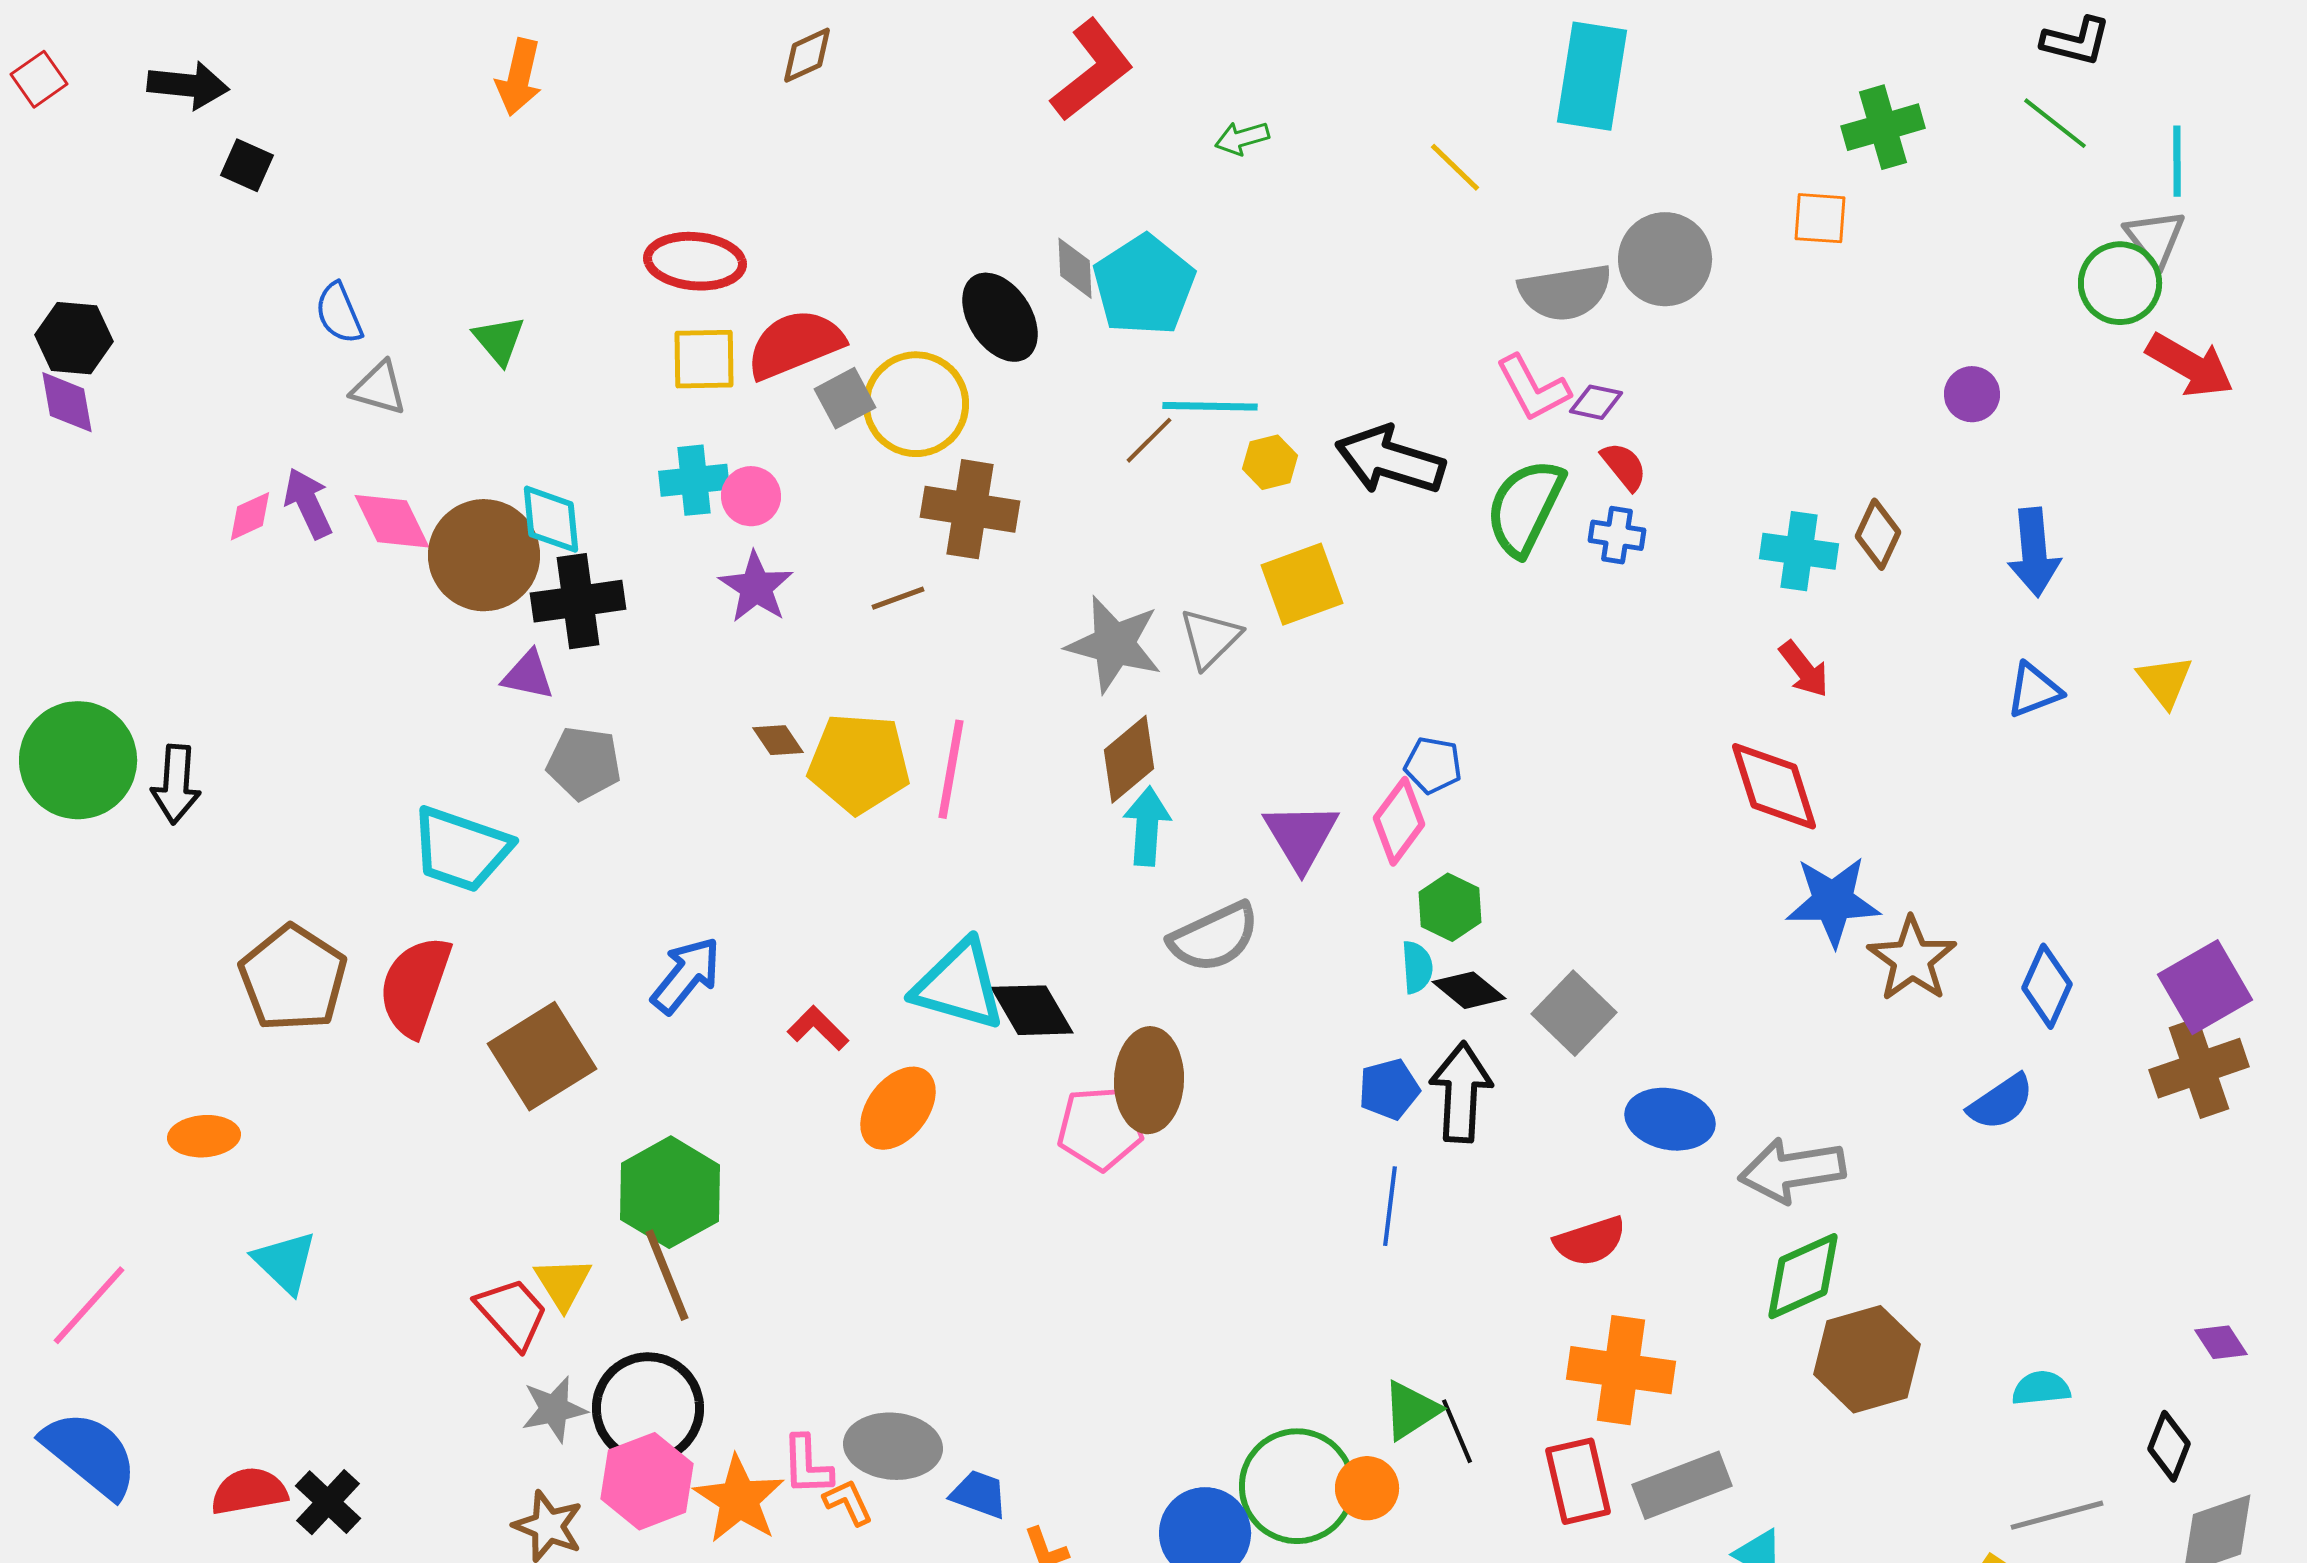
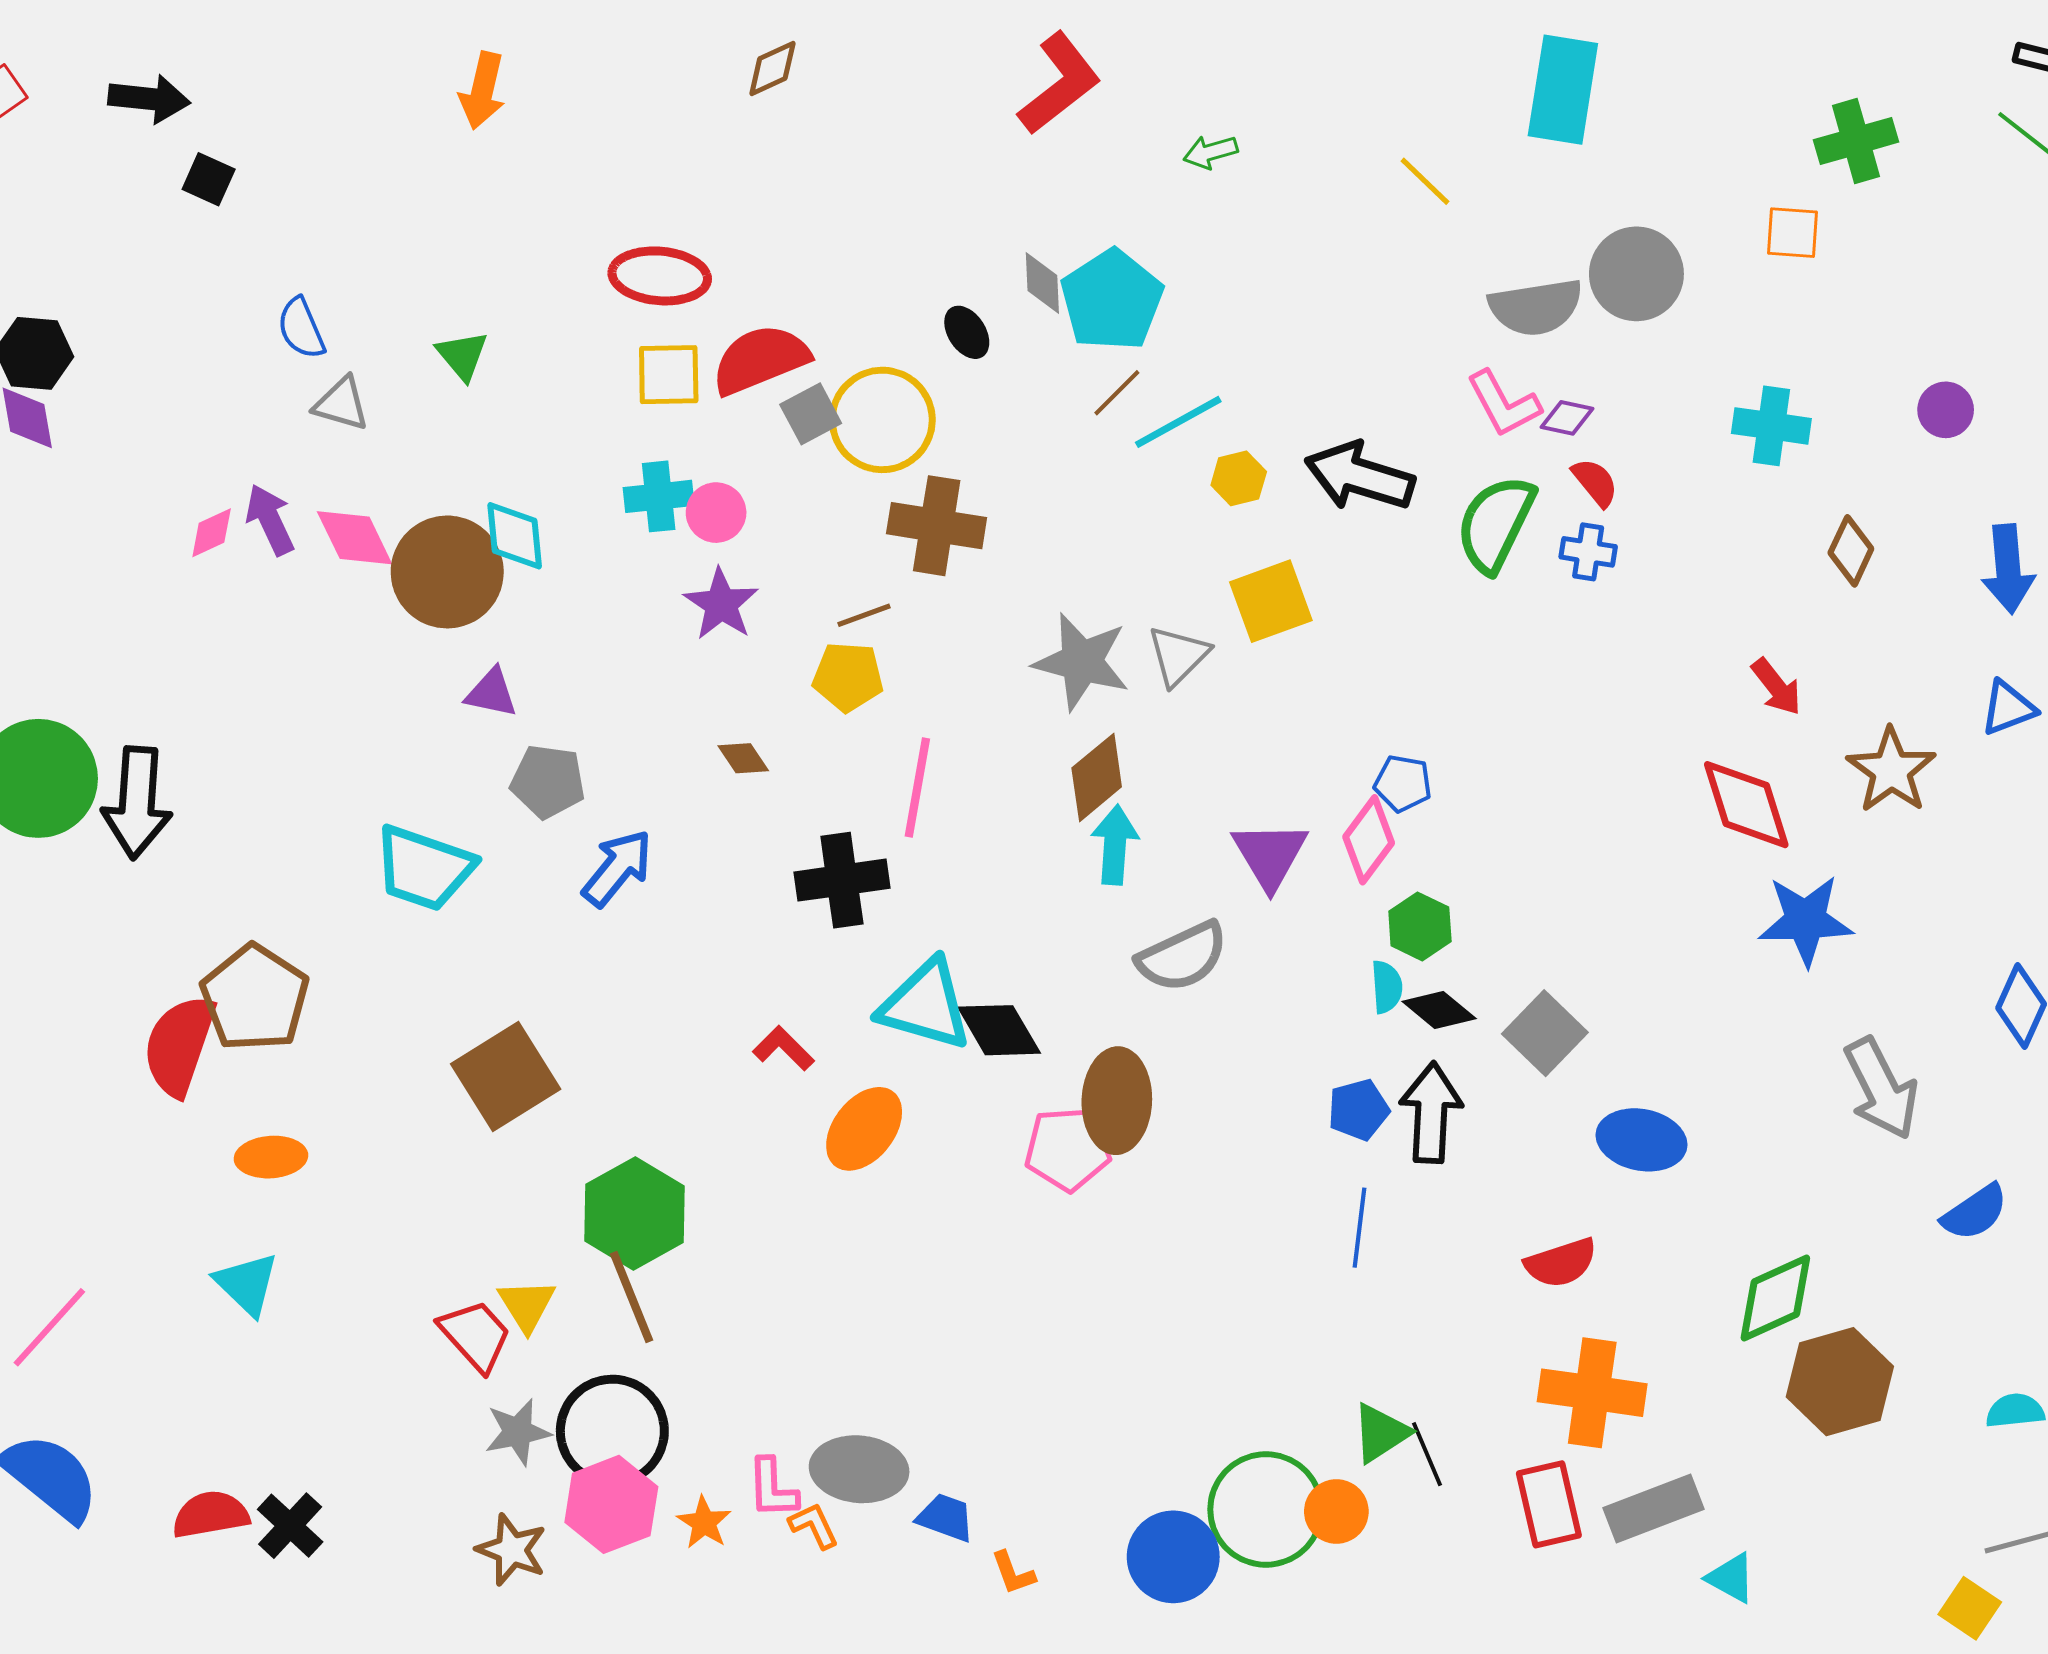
black ellipse: (1000, 317) -> (967, 332), size x0.6
cyan line: (1210, 406) -> (1178, 422), turned -30
brown line: (1149, 440) -> (1117, 393), moved
cyan cross: (1799, 551) -> (1771, 426), moved
black cross: (578, 601) -> (842, 880), moved
yellow pentagon: (859, 763) -> (848, 677), moved, size x0.7
black arrow: (176, 784) -> (137, 803), size x1.4
brown star: (1912, 959) -> (1891, 770), moved
blue arrow: (686, 975) -> (617, 868), moved
red semicircle: (415, 986) -> (179, 1045), moved
blue semicircle: (2001, 1102) -> (1975, 1212), moved
orange ellipse: (204, 1136) -> (271, 1157), moved
gray arrow: (1792, 1170) -> (1881, 1089), moved, turned -108
orange star: (739, 1499) -> (704, 1523), size x0.6

